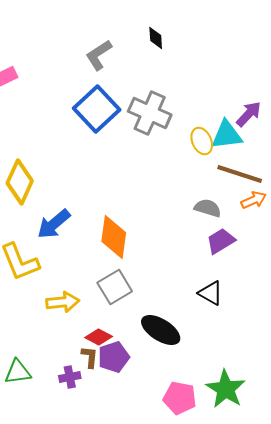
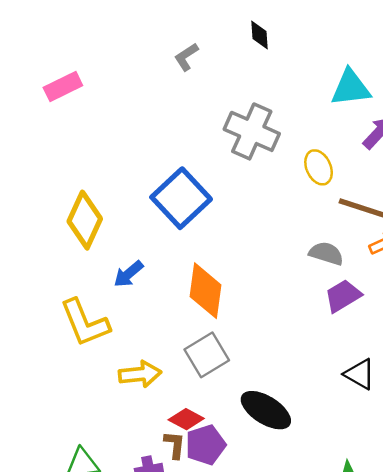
gray L-shape: (99, 55) -> (186, 57), size x0.7
blue square: (97, 109) -> (181, 198), moved
cyan triangle: (227, 135) -> (351, 88), moved
blue arrow: (54, 224) -> (128, 274), size x0.7
black triangle: (211, 293) -> (360, 374), moved

